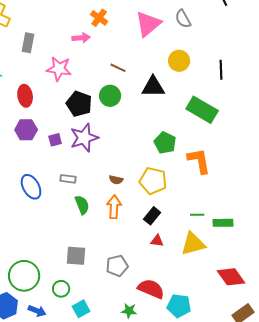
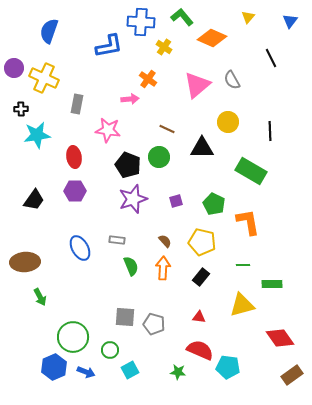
purple square: (55, 140) -> (176, 201), moved
brown semicircle: (116, 180) -> (165, 241), turned -144
green line: (197, 215) -> (243, 265), moved
red triangle: (157, 241) -> (199, 317), moved
gray pentagon: (117, 266) -> (154, 324), moved, turned 30

